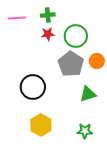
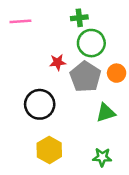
green cross: (48, 15) -> (79, 18), moved
red star: (48, 34) -> (58, 62), moved

